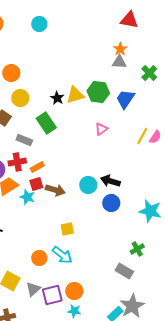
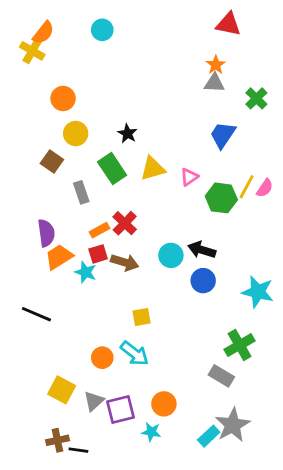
green hexagon: (98, 92) -> (221, 198), moved
yellow triangle: (75, 95) -> (153, 169), moved
gray rectangle: (24, 140) -> (81, 192), turned 49
red cross: (17, 162) -> (125, 223), moved, turned -36
green cross: (137, 249) -> (240, 345), size x1.5
orange circle: (74, 291) -> (164, 404), moved

